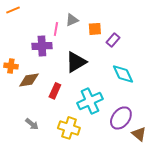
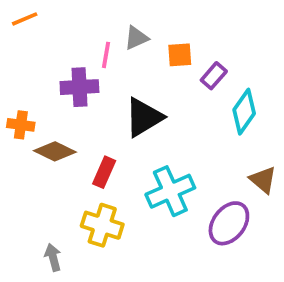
cyan diamond: (123, 74) -> (244, 112), moved, turned 60
brown diamond: (29, 80) -> (55, 151), turned 35
gray arrow: (32, 124) -> (53, 257), moved, turned -144
yellow cross: (69, 128) -> (102, 225), moved
brown triangle: (139, 134) -> (263, 180), moved

